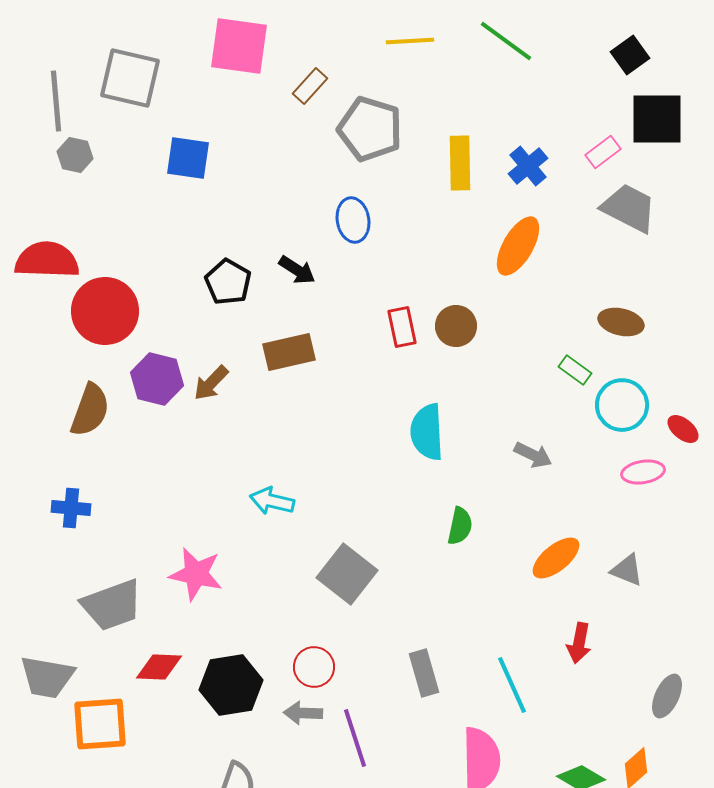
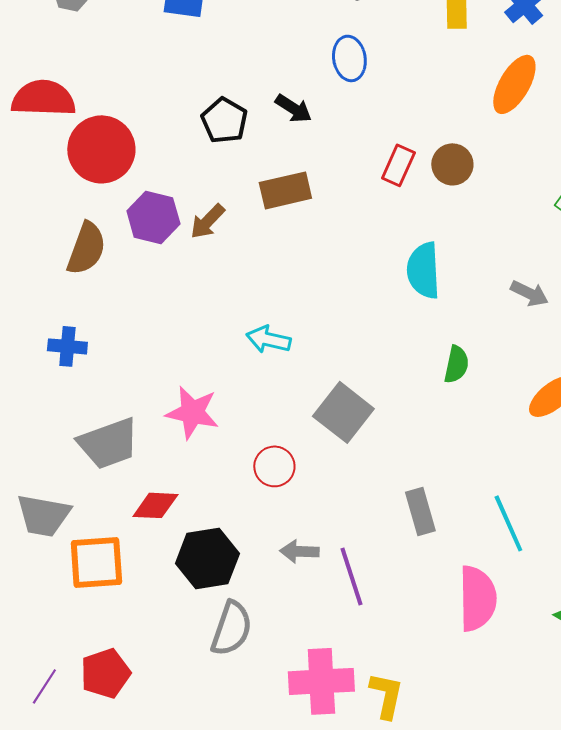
red rectangle: (402, 327) -> (398, 165), turned 36
red circle: (314, 667) -> (274, 466), moved
black hexagon: (231, 685) -> (207, 558), moved

